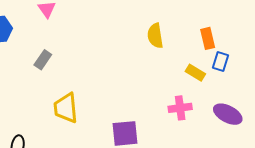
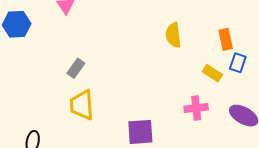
gray rectangle: (43, 60) -> (76, 68), moved

